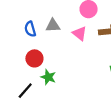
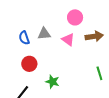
green star: (48, 77) -> (52, 82), moved

